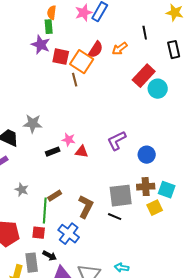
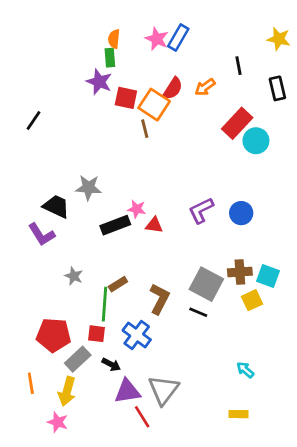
pink star: (84, 13) -> (157, 39), turned -30
black rectangle: (53, 152) -> (115, 225), size x1.5
blue circle: (147, 155) -> (241, 213), moved
gray square: (121, 196) -> (206, 284), turned 35
gray rectangle: (32, 263) -> (78, 359), moved, turned 54
cyan arrow: (122, 268) -> (245, 370), moved, turned 32

